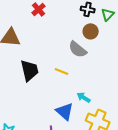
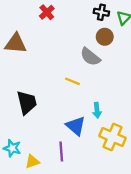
black trapezoid: (30, 70) -> (27, 102), moved
cyan arrow: (84, 97) -> (97, 110), turned -128

